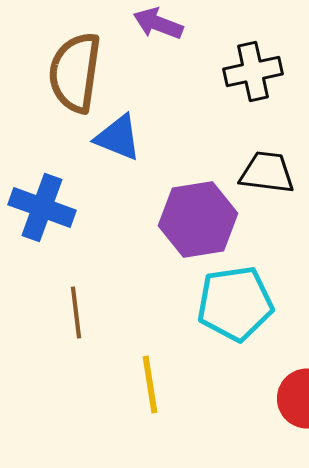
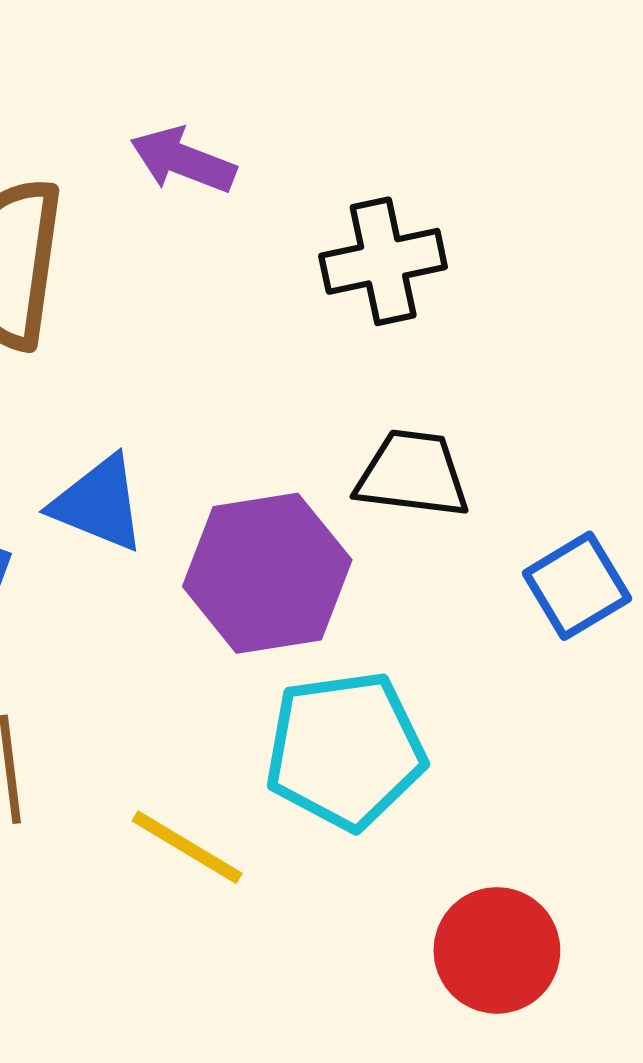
blue triangle: (118, 137) -> (99, 504), moved
yellow line: (150, 384) -> (187, 847), moved, turned -50

